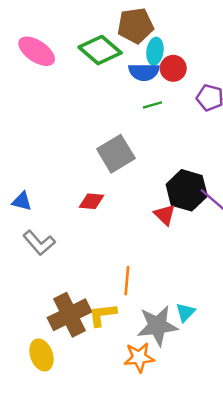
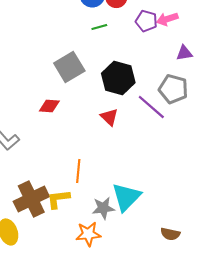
black hexagon: (187, 190) -> (118, 78), moved
cyan triangle: (185, 312) -> (126, 197), size x1.8
gray star: (157, 326) -> (103, 208), size x0.7

